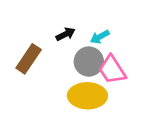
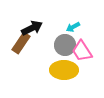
black arrow: (66, 34) -> (32, 28), moved, size x1.5

